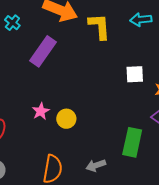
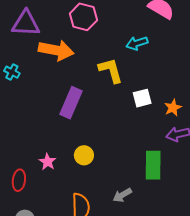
yellow L-shape: (99, 26) -> (111, 70), moved
purple rectangle: (43, 51) -> (71, 103), moved
pink star: (41, 111) -> (48, 162), moved

